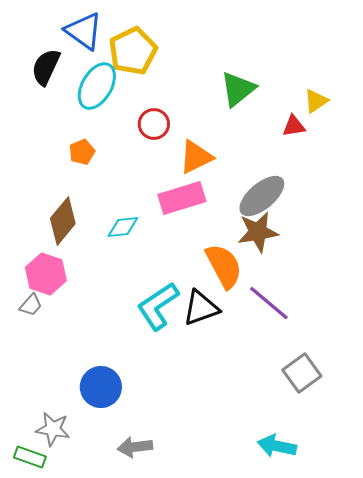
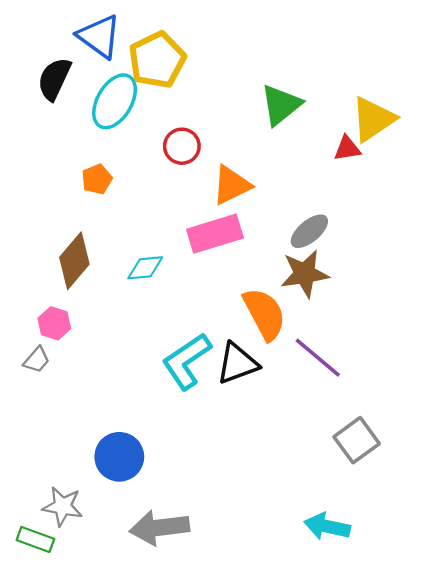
yellow triangle: (316, 101) -> (373, 119), size x1.6
gray ellipse: (262, 196) -> (309, 231), size x0.7
pink hexagon: (46, 274) -> (54, 323), size x0.7
gray arrow: (135, 447) -> (159, 528), size x1.4

